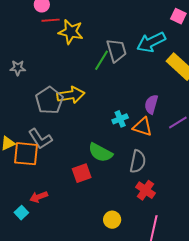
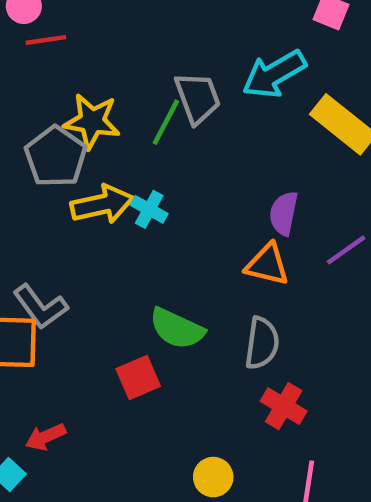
yellow star: (71, 32) -> (92, 121), moved
gray pentagon: (49, 100) -> (56, 157), moved
cyan cross: (120, 119) -> (149, 209), moved, turned -35

